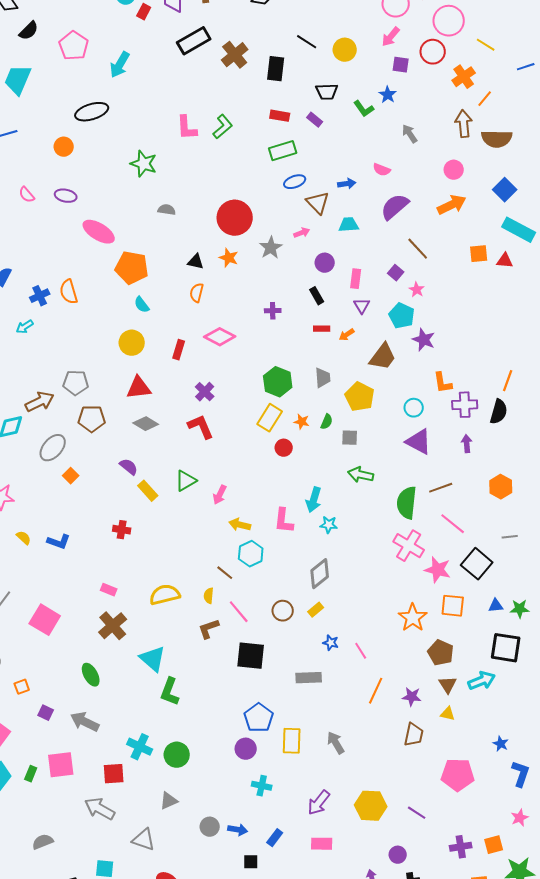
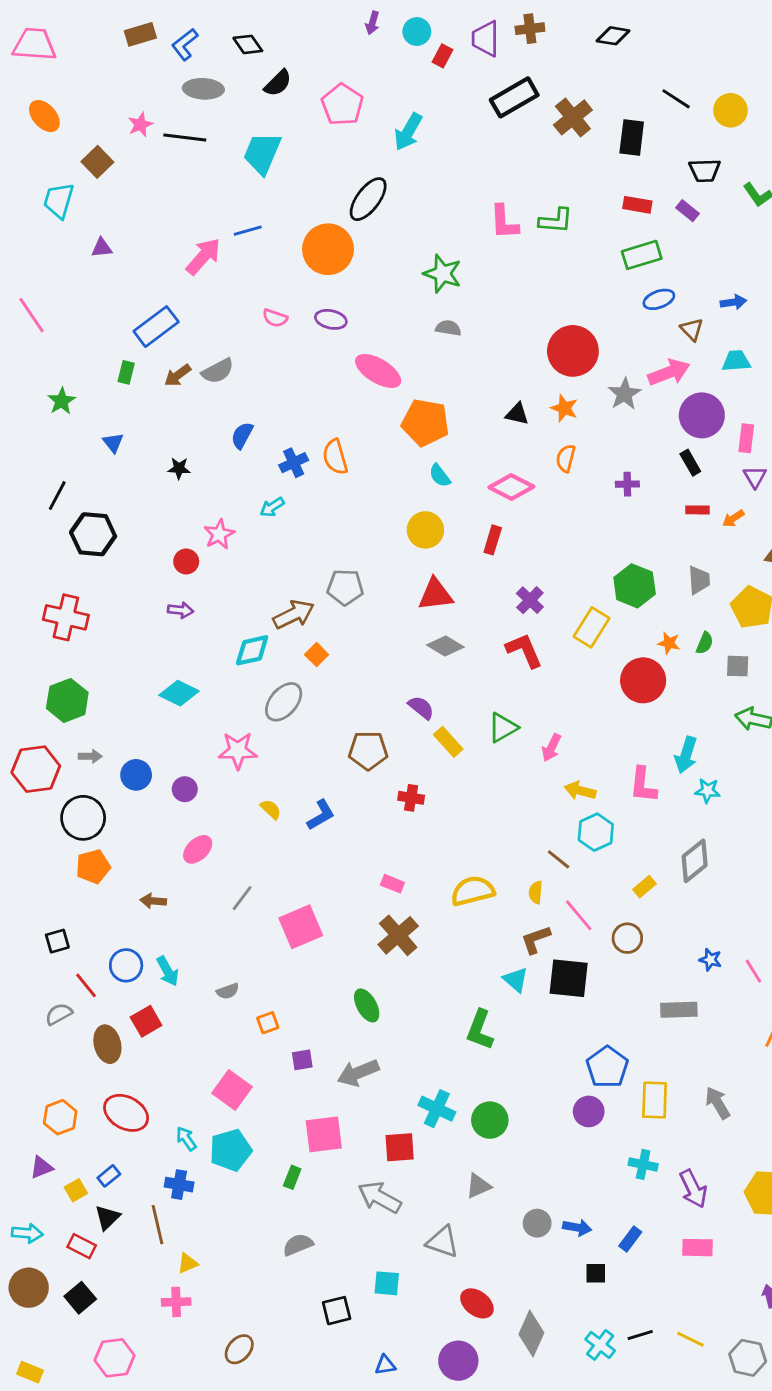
black ellipse: (92, 112) -> (368, 199), turned -36
green L-shape: (223, 127) -> (556, 221), turned 45
orange circle: (64, 147) -> (328, 249), size x1.8
pink semicircle: (27, 195) -> (275, 318), turned -30
brown triangle: (318, 203) -> (692, 329), size x0.7
gray semicircle: (167, 210) -> (448, 328), moved
pink arrow: (302, 233) -> (669, 372), size x1.8
purple circle: (325, 263) -> (702, 415), size x1.6
orange semicircle: (197, 293) -> (566, 458), moved
pink diamond: (220, 337) -> (511, 487), moved
yellow rectangle: (270, 418) -> (592, 627), moved
brown pentagon: (92, 419) -> (368, 751), moved
gray ellipse: (53, 448) -> (284, 702), moved
red circle: (284, 448) -> (643, 680), size x1.8
orange square: (71, 476) -> (317, 655), moved
blue L-shape: (59, 542) -> (321, 815), turned -50
yellow rectangle: (316, 610) -> (645, 887), moved
brown circle: (283, 611) -> (627, 938), moved
pink square: (45, 620) -> (301, 927), turned 36
black square: (251, 656) -> (569, 978), moved
cyan triangle: (153, 659) -> (516, 980), moved, size x0.7
purple square: (46, 713) -> (302, 1060), turned -35
gray arrow: (85, 722) -> (358, 1073), turned -48
green rectangle: (31, 774) -> (292, 1177), moved
cyan cross: (262, 786) -> (643, 1164), moved
purple arrow: (319, 803) -> (693, 1189), turned -64

